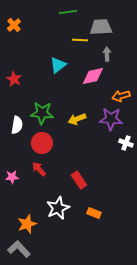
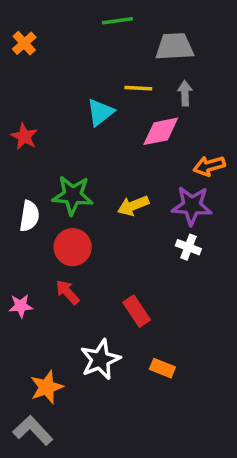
yellow line: (80, 40) -> (138, 88), moved
white cross: (126, 143) -> (188, 247), moved

